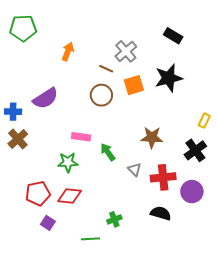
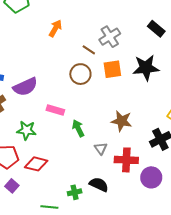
purple semicircle: (46, 98) -> (25, 87), moved
green star: (68, 162) -> (26, 130), moved
black semicircle: (161, 213) -> (99, 184), moved

